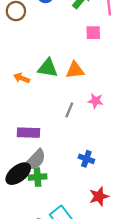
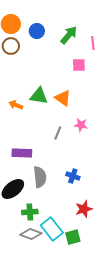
orange triangle: (75, 70) -> (63, 98), turned 42
gray semicircle: (35, 160) -> (40, 177), moved, turned -50
green cross: (38, 177) -> (30, 212), moved

